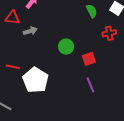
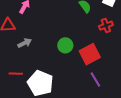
gray arrow: (30, 31) -> (25, 43), moved
red square: (89, 59) -> (90, 54), size x1.5

